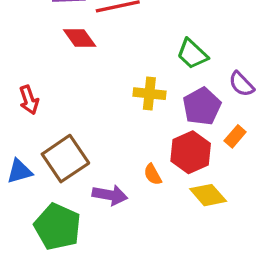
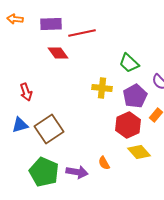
blue triangle: (19, 171) -> (20, 125), moved
orange semicircle: (153, 174) -> (104, 163), moved
purple arrow: (110, 195) -> (77, 172), moved

